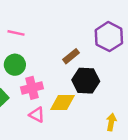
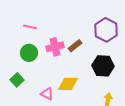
black hexagon: (86, 81) -> (103, 66), moved
pink cross: (32, 88) -> (55, 47), moved

